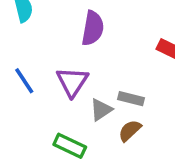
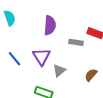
gray rectangle: (131, 99) -> (76, 42), moved
brown semicircle: (130, 131) -> (91, 75), moved

